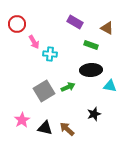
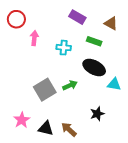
pink arrow: (34, 42) -> (34, 38), turned -144
cyan cross: (50, 54) -> (64, 48), moved
black ellipse: (91, 70) -> (94, 67), turned 30

